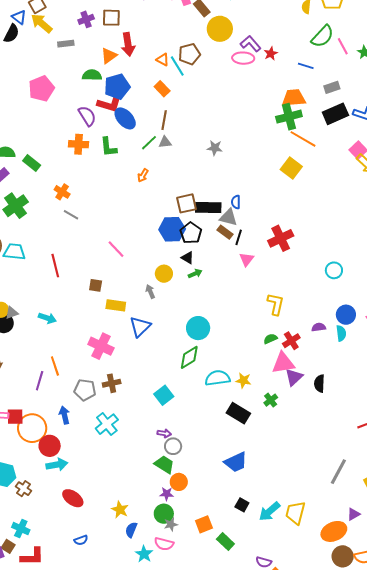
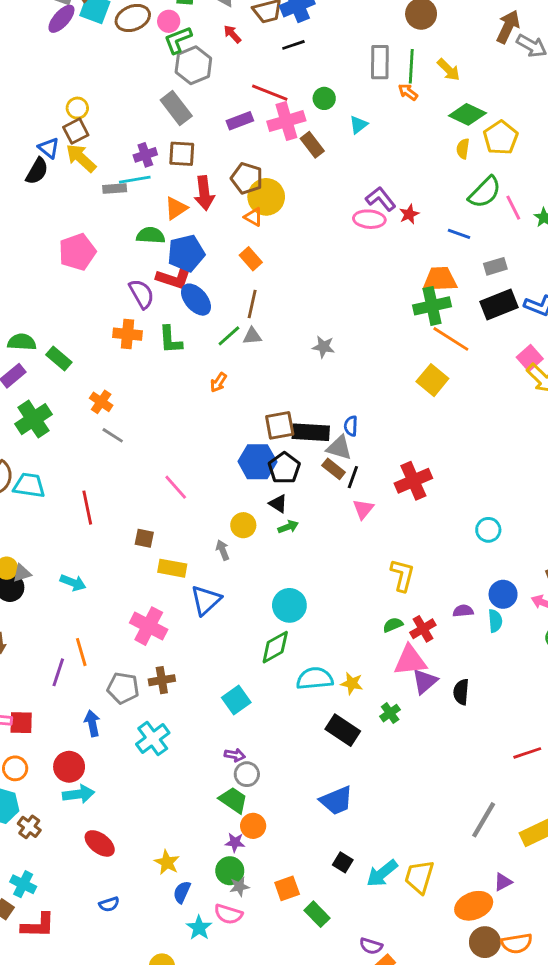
yellow circle: (220, 29) -> (266, 197), moved
brown pentagon: (189, 54) -> (247, 178), moved, turned 30
cyan line: (177, 66) -> (135, 180), moved, turned -70
orange circle: (32, 428) -> (15, 768), moved, size x0.6

